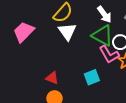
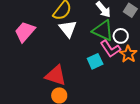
cyan square: (92, 77) -> (95, 61), moved
red triangle: (52, 78) -> (56, 75), size x1.6

